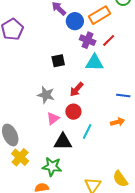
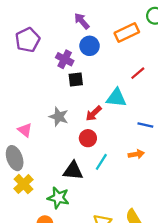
blue circle: (75, 21) -> (90, 46), moved
purple cross: (88, 40) -> (65, 59), moved
red line: (109, 40) -> (138, 73), moved
cyan triangle: (94, 63) -> (116, 98), moved
pink triangle: (53, 118) -> (25, 130), moved, turned -48

